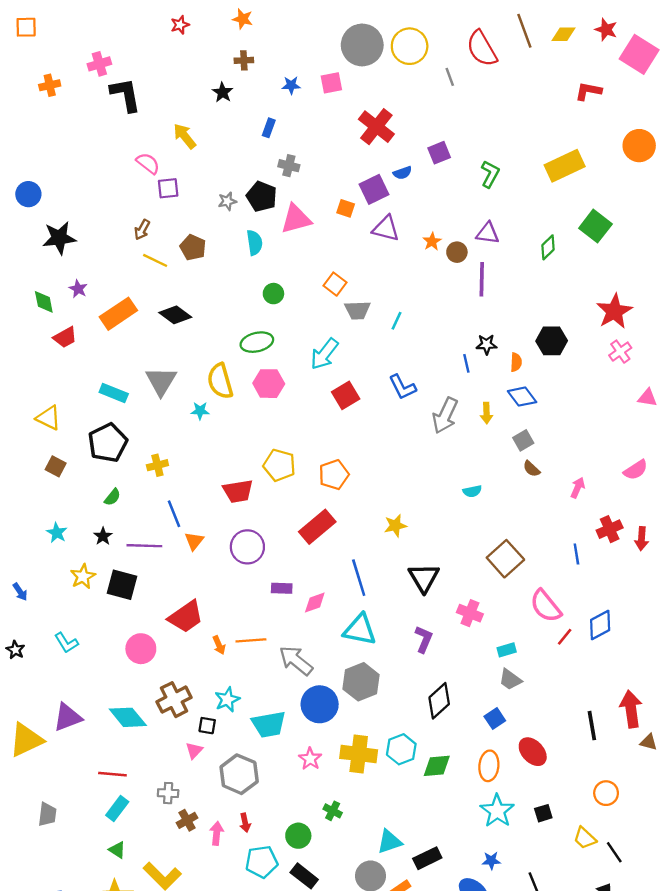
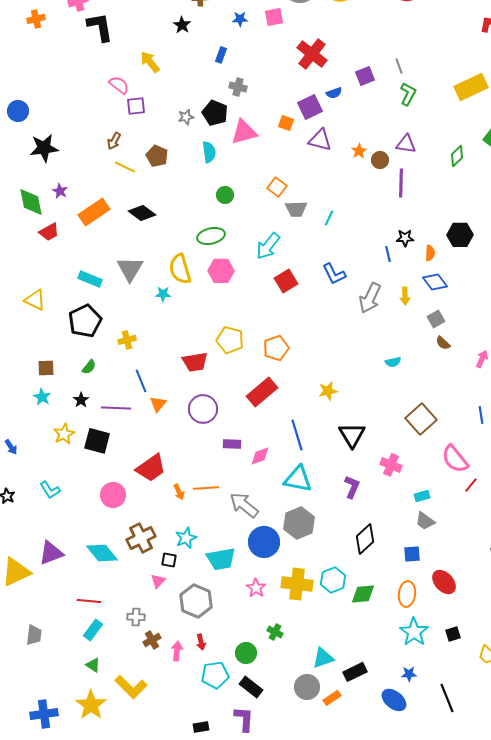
gray line: (450, 77) -> (399, 66), moved
green diamond: (44, 302) -> (31, 202), size x1.4
brown square: (56, 466) -> (46, 368), moved, turned -30
blue square: (495, 719) -> (412, 554), turned 30

